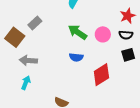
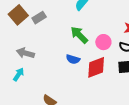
brown square: (15, 37) -> (18, 15), moved
red diamond: (101, 75) -> (96, 67), moved

